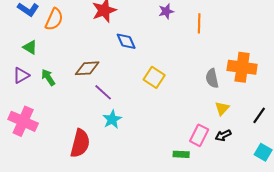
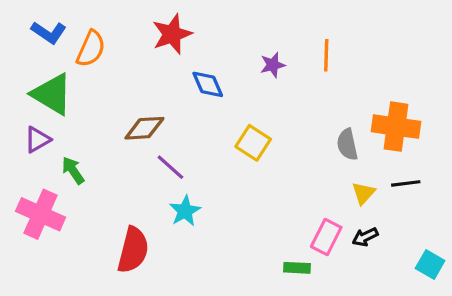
purple star: (166, 11) -> (273, 65), moved
green triangle: (30, 47) -> (52, 94), size x1.8
green arrow: (48, 77) -> (73, 170), moved
black line: (259, 115) -> (406, 183), moved, turned 48

